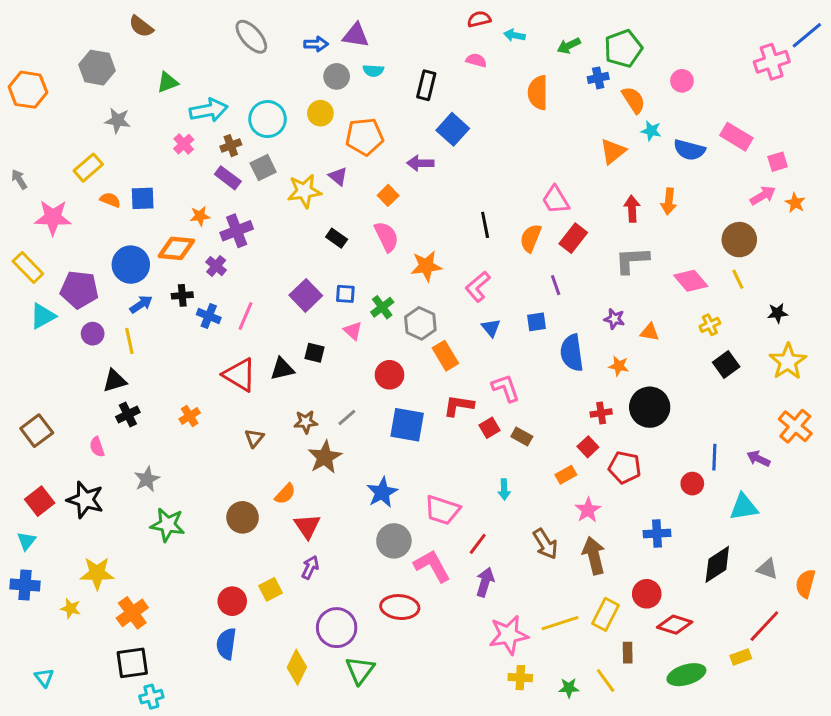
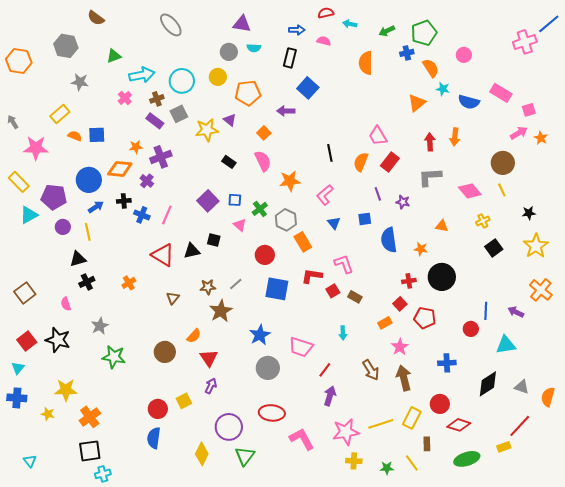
blue arrow: (316, 44) -> (297, 30), moved
purple star: (614, 319) -> (403, 202), moved
pink L-shape: (432, 566) -> (302, 439), moved

